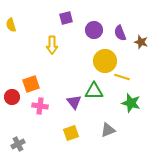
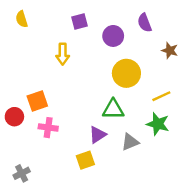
yellow semicircle: (11, 25) -> (22, 19), moved
purple semicircle: (120, 33) -> (145, 23), moved
yellow line: (122, 77) -> (161, 96), moved, turned -42
purple triangle: (74, 102) -> (98, 135), moved, turned 35
gray triangle: (108, 130) -> (130, 142), moved

